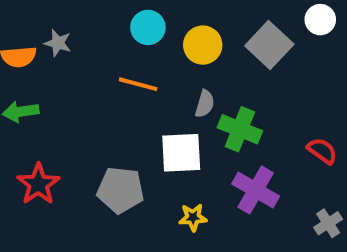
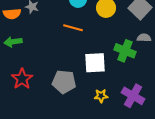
gray semicircle: (205, 104) -> (144, 38), moved, turned -104
purple cross: (256, 190) -> (133, 96), moved

